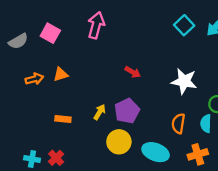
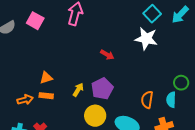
orange triangle: (61, 74) -> (46, 78), moved
orange arrow: (34, 79) -> (25, 100), moved
white star: (184, 81) -> (146, 39), moved

